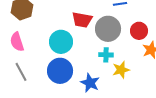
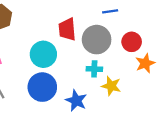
red trapezoid: (82, 20) -> (67, 29), turned 75
yellow star: (121, 70) -> (111, 86), turned 30

